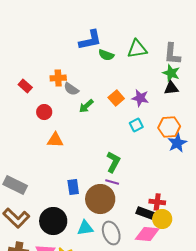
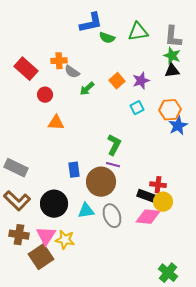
red rectangle: (25, 86) -> (26, 69), size x1.6
purple star: (140, 98) -> (141, 81), turned -30

